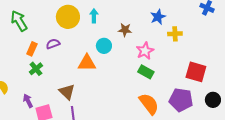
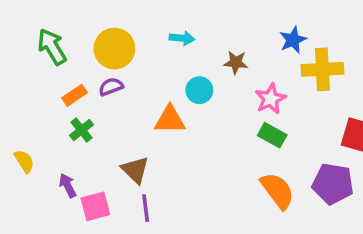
cyan arrow: (94, 16) -> (182, 38), turned 96
yellow circle: (68, 17) -> (114, 49), moved
yellow cross: (175, 34) -> (322, 69), size x1.6
orange rectangle: (32, 49) -> (75, 95), turned 32

